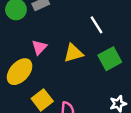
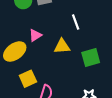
white line: (96, 25) -> (76, 22), moved

